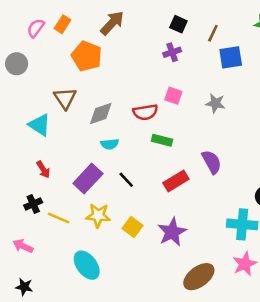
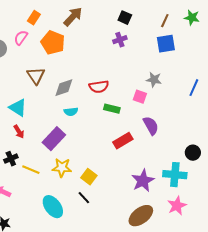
pink semicircle: (36, 28) -> (21, 38), moved
brown line: (213, 33) -> (165, 21), moved
pink square: (173, 96) -> (140, 97), moved
cyan triangle: (40, 125) -> (18, 108), moved
black line: (126, 180) -> (84, 198), moved
purple star: (172, 232) -> (143, 181), moved

